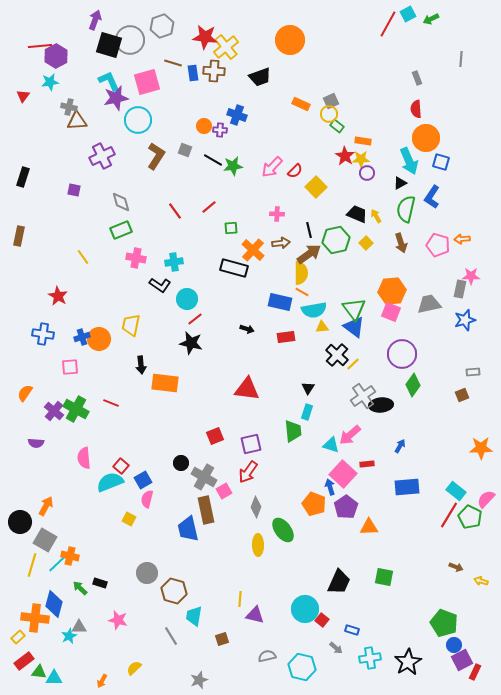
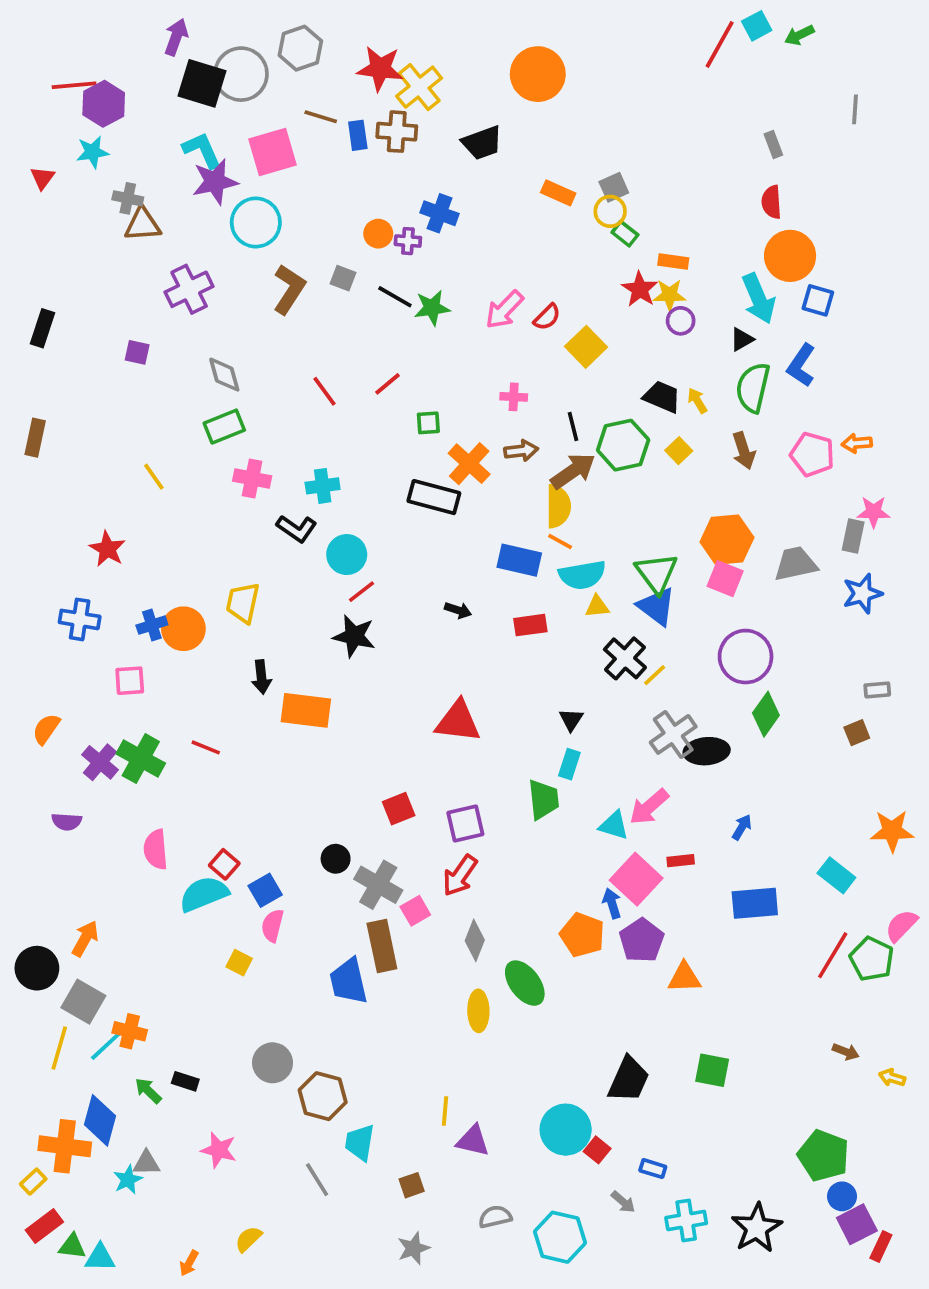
cyan rectangle: (456, 491) -> (836, 875), moved
gray star: (199, 680) -> (413, 1248), moved

